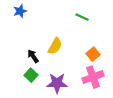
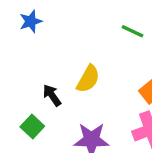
green square: (31, 75) -> (32, 126), moved

